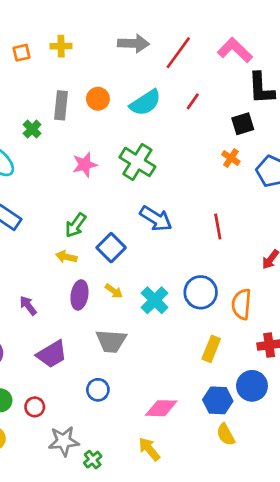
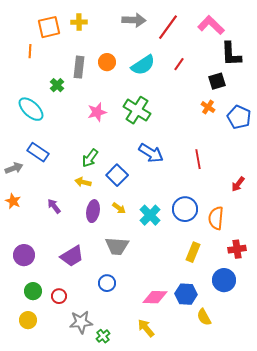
orange square: (22, 53) -> (49, 27), size x1.6
purple arrow: (28, 306) -> (54, 206), moved
blue hexagon: (218, 400) -> (186, 294), moved

